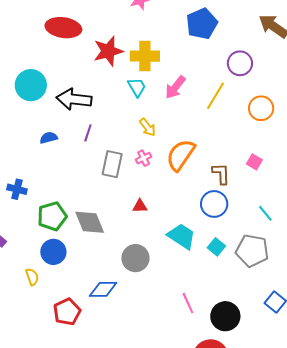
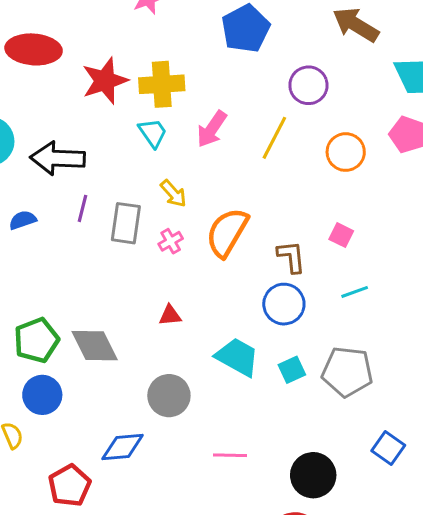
gray rectangle: (112, 164) -> (126, 223), moved
cyan line: (265, 213) -> (355, 292), moved, turned -66
cyan square: (216, 247) -> (292, 370), turned 30
pink line: (188, 303) -> (230, 455), moved, turned -60

